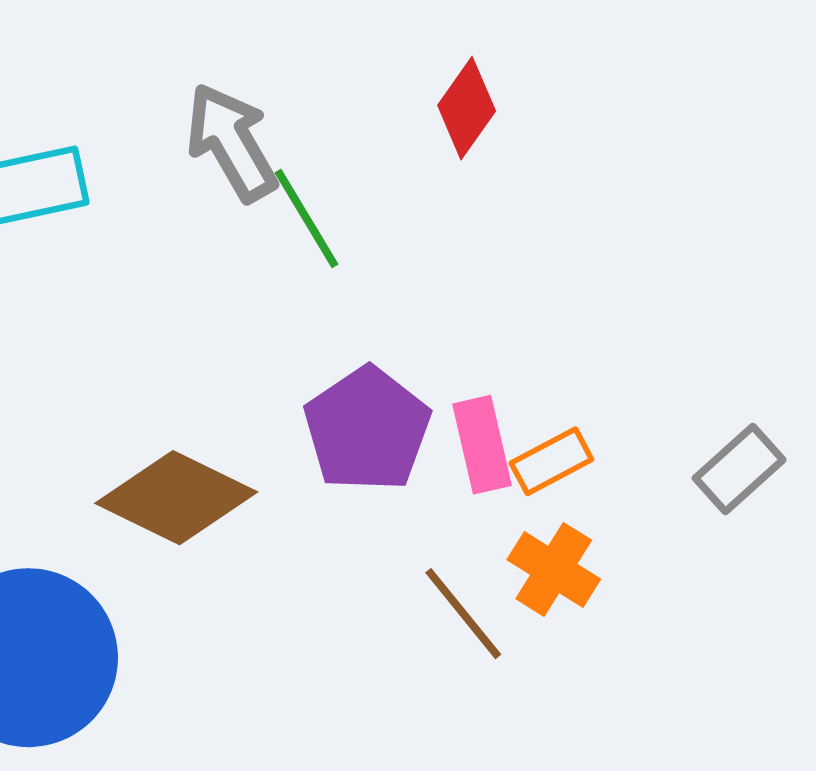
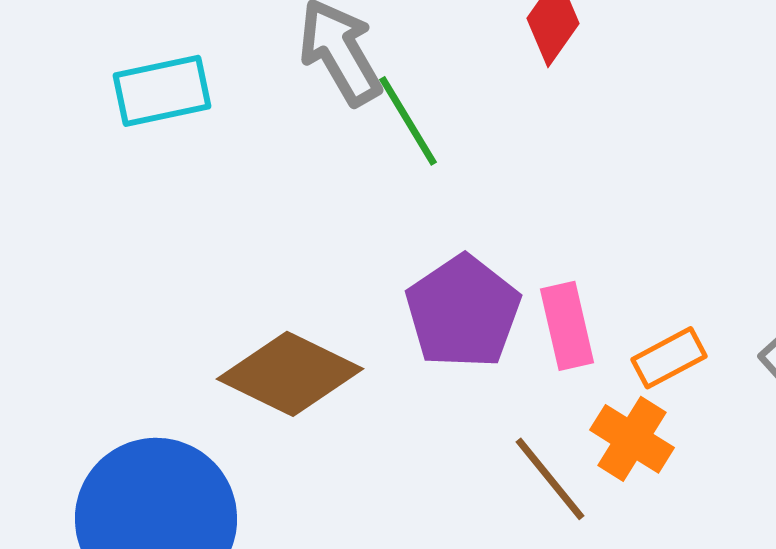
orange rectangle: (551, 461) -> (669, 358), moved

